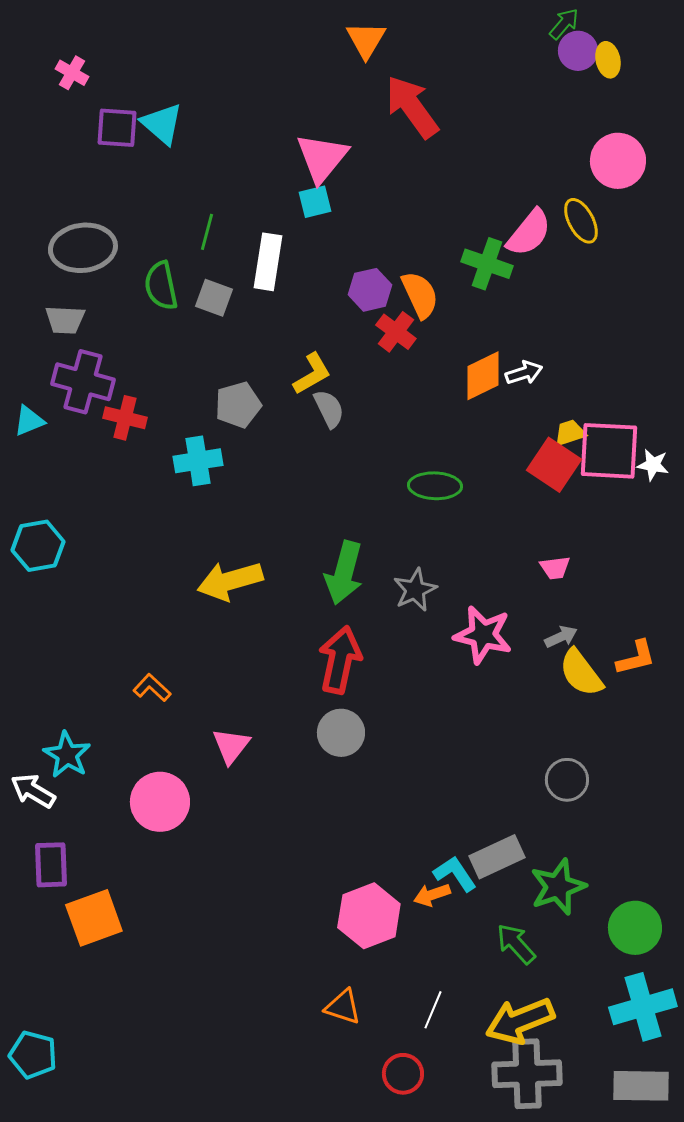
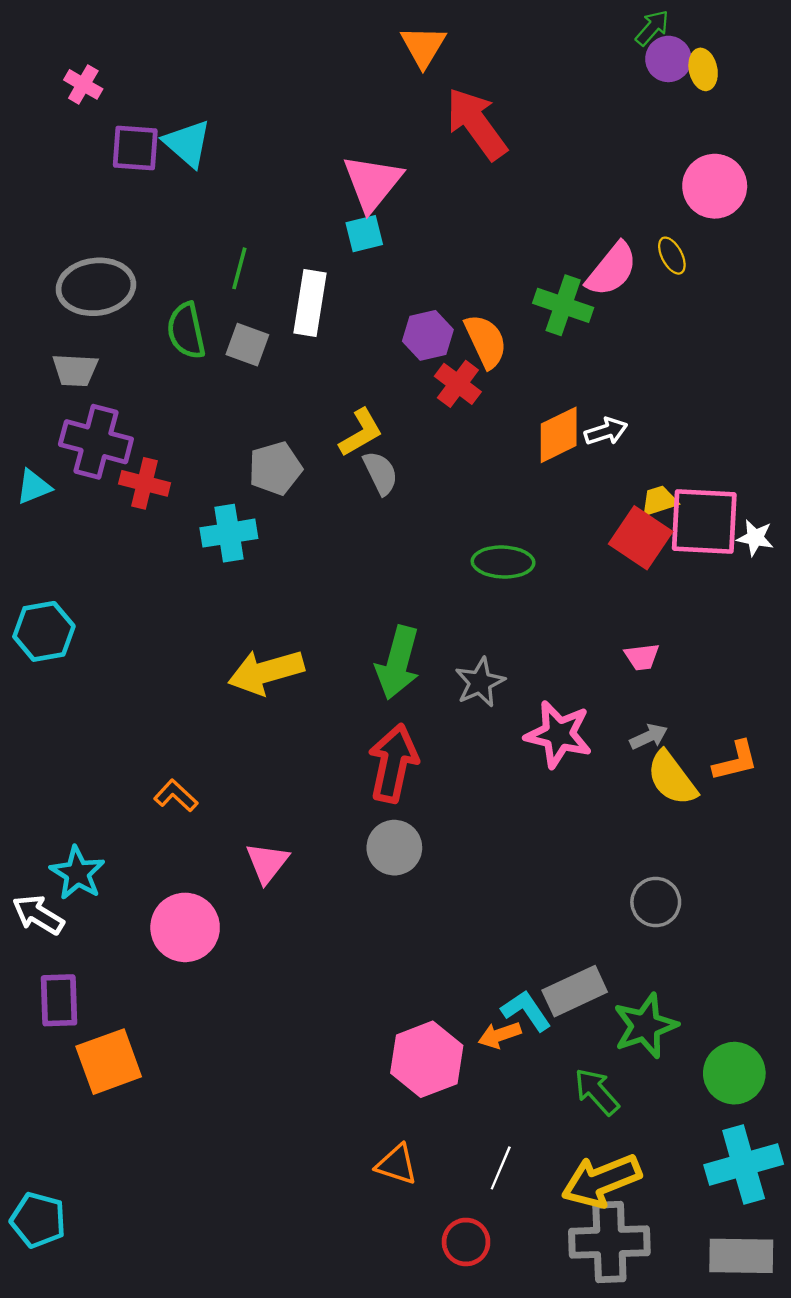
yellow ellipse: (581, 221) -> (672, 256), size x0.7

